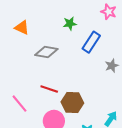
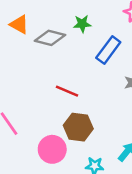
gray diamond: (46, 52) -> (50, 38), moved
red line: (49, 89) -> (67, 91), moved

